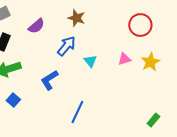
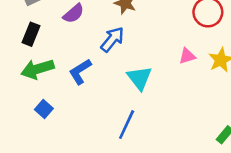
cyan triangle: (90, 61) -> (139, 78), moved, size x1.5
blue L-shape: (49, 80) -> (80, 72), moved

